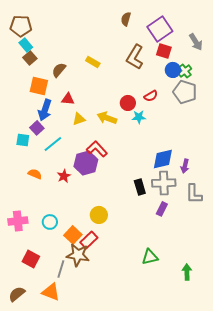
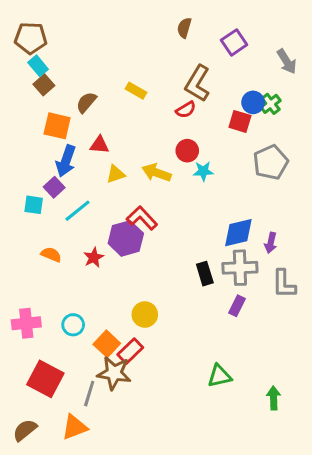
purple square: (160, 29) -> (234, 42), size x0.7
red square: (164, 51) -> (240, 121), moved
gray pentagon: (185, 92) -> (271, 162), moved, turned 30
red semicircle: (151, 96) -> (186, 110), moved
red square: (31, 259) -> (45, 379), size x1.4
orange triangle: (51, 292) -> (75, 427), turned -42

